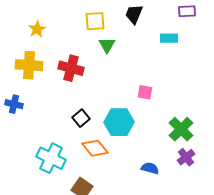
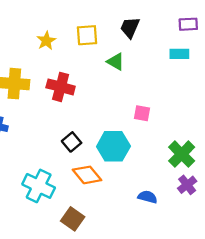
yellow star: (37, 29) -> (46, 41), moved
cyan rectangle: (169, 38) -> (179, 54), moved
green triangle: (107, 45) -> (116, 62), moved, turned -30

